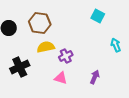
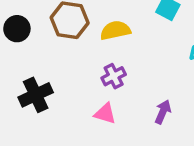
yellow semicircle: (46, 47) -> (115, 30), moved

